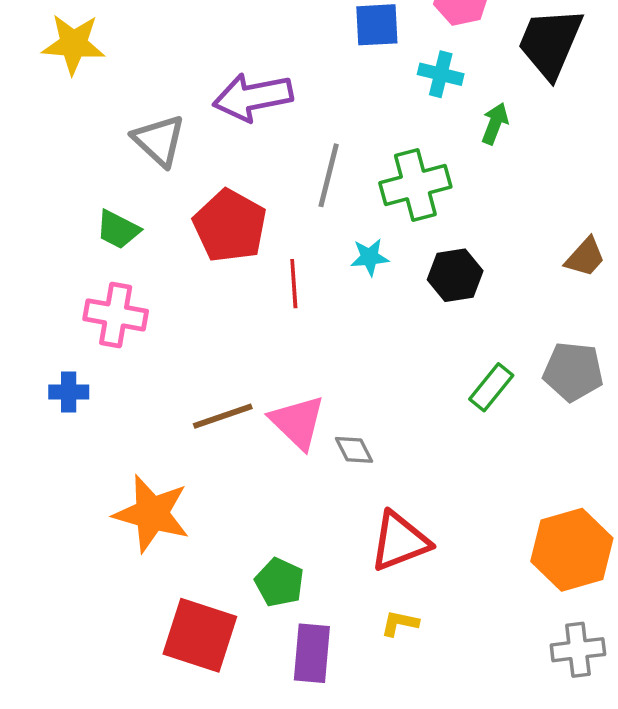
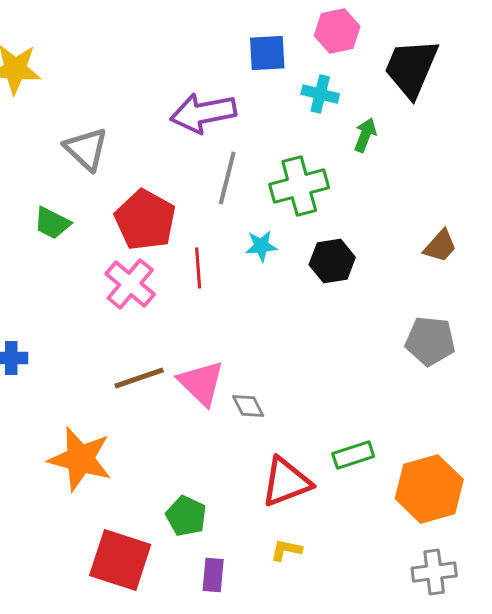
purple arrow: (253, 97) -> (203, 113), moved
pink cross: (116, 315) -> (130, 284), moved, turned 30
green rectangle: (491, 387) -> (353, 455), moved, turned 33
purple rectangle: (312, 653) -> (213, 575), size x0.7

